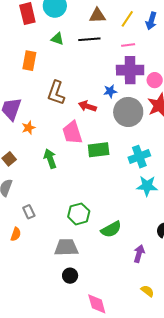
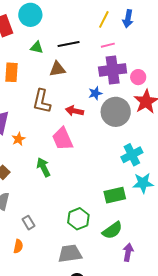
brown triangle: (97, 16) -> (57, 69), moved
green rectangle: (99, 150) -> (115, 195), moved
purple arrow: (139, 254) -> (128, 252), moved

